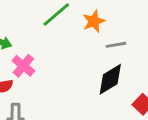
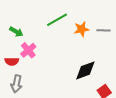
gray line: (116, 45) -> (104, 30), moved

